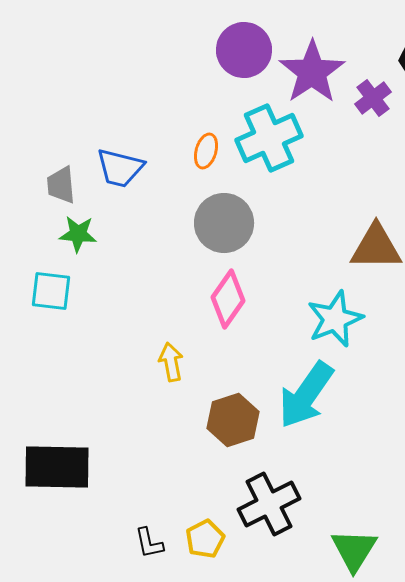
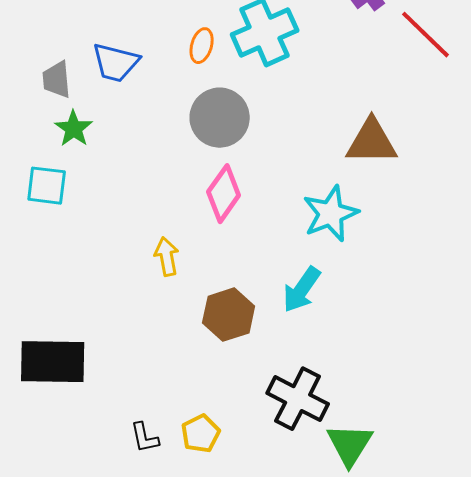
green star: (78, 234) -> (74, 129), turned 30
cyan arrow: (306, 395) -> (302, 290), size x0.7
black cross: (269, 504) -> (298, 399), moved, turned -36

